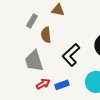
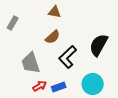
gray rectangle: (32, 21) -> (13, 23), moved
brown semicircle: (46, 35) -> (53, 37), moved, turned -126

